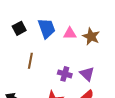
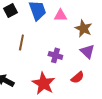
brown star: (91, 36) -> (83, 28), moved
purple triangle: (87, 74) -> (87, 51), moved

